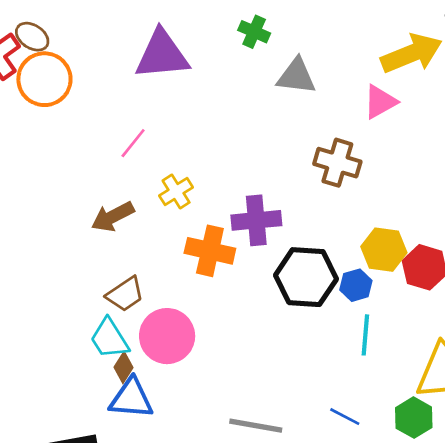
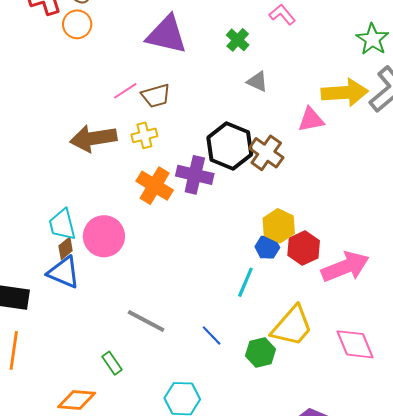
gray triangle: (296, 76) -> (257, 82), size x0.7
orange circle: (44, 79) -> (77, 24), size x0.7
brown arrow: (113, 217) -> (93, 138), size x1.4
black hexagon: (306, 277) -> (230, 146), moved
blue hexagon: (356, 285) -> (267, 247), moved
brown trapezoid: (125, 294) -> (156, 96), moved

